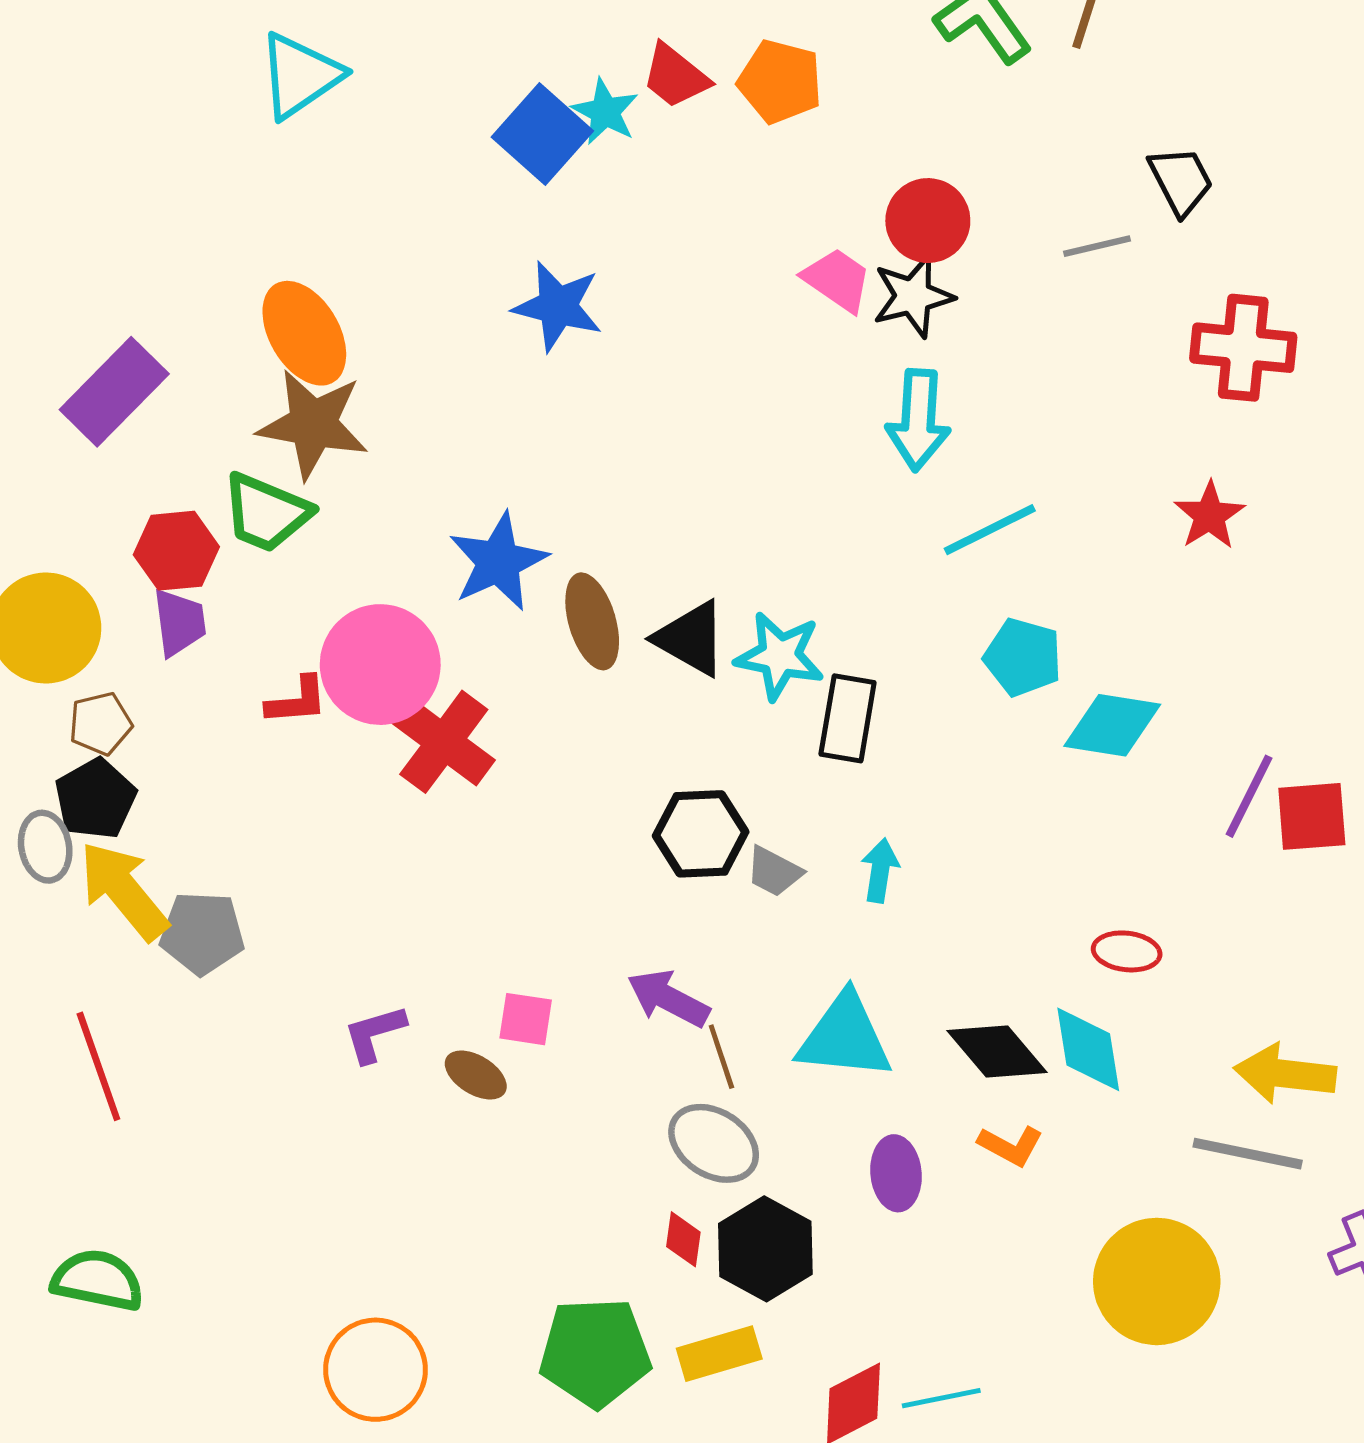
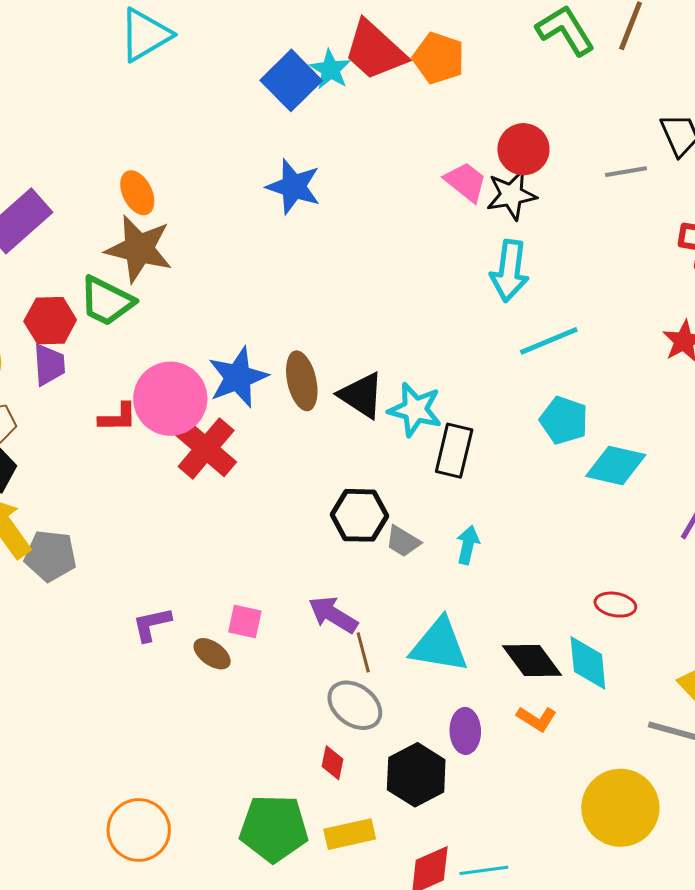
red trapezoid: (675, 76) -> (375, 51), size x1.5
orange ellipse: (304, 333) -> (137, 193), size x0.7
blue star: (498, 562) -> (238, 377), moved
black hexagon: (765, 1249) -> (416, 775), moved

